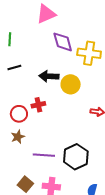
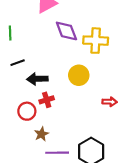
black arrow: (49, 76) -> (37, 79), moved
brown star: (18, 137) -> (42, 134), moved

